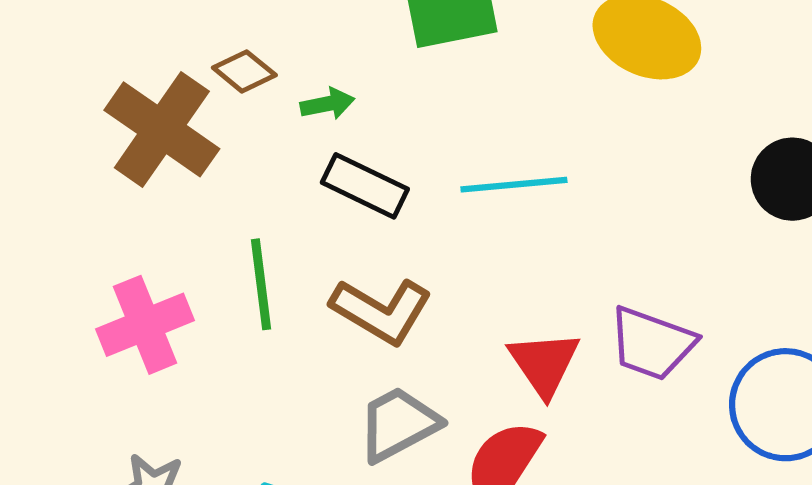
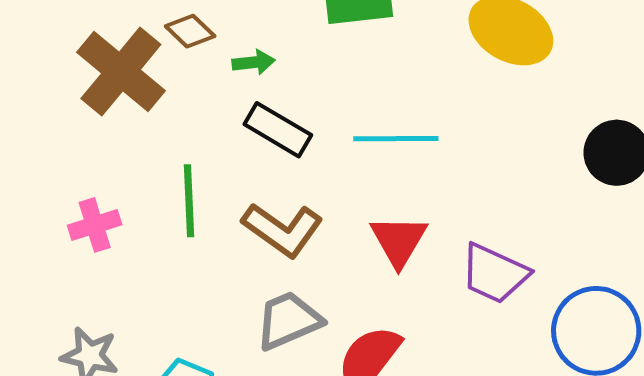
pink cross: (145, 325) -> (95, 225), size x0.7
red triangle: (544, 363) -> (399, 241), moved

